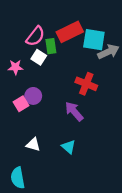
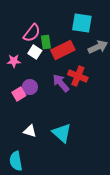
red rectangle: (70, 32) -> (63, 50), moved
cyan square: (94, 40) -> (82, 23), moved
purple arrow: (74, 111) -> (61, 83), moved
cyan triangle: (69, 147) -> (62, 133), size x1.5

